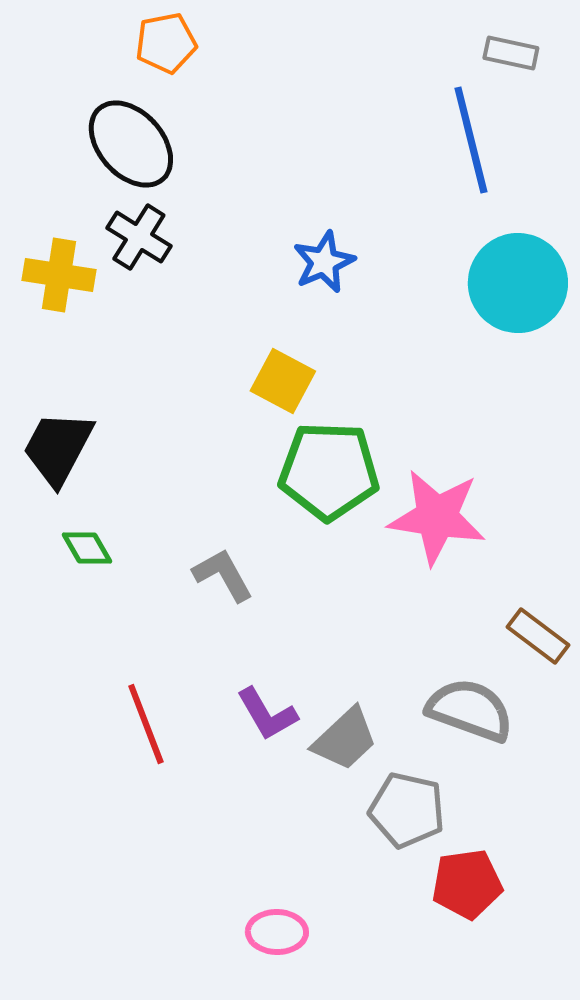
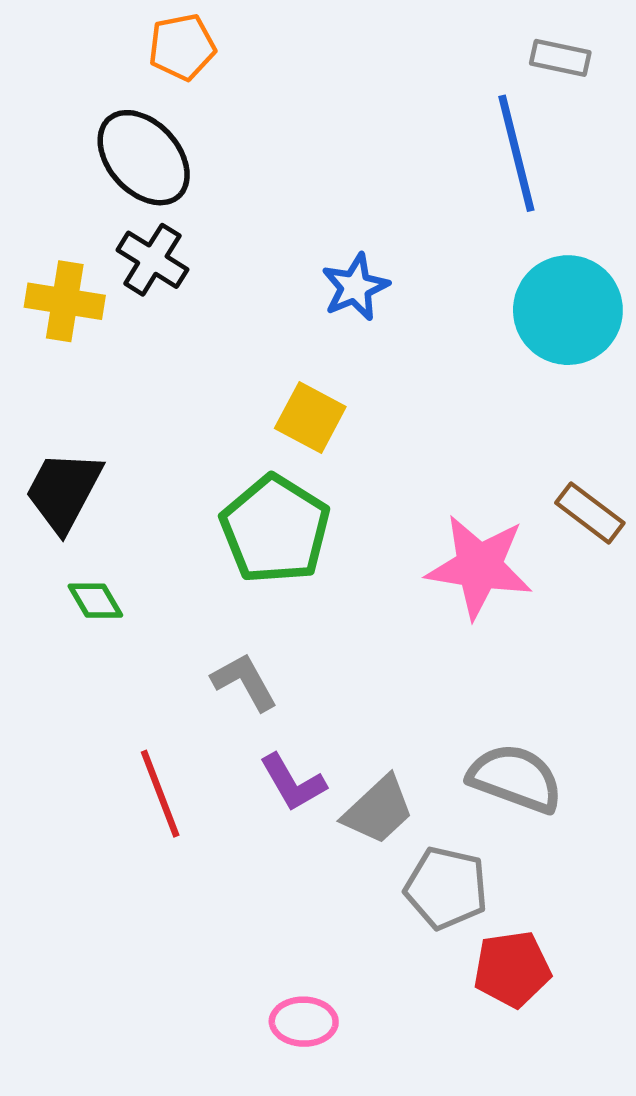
green pentagon: (329, 471) -> (275, 529), moved, turned 30
gray L-shape: (223, 575) -> (244, 682), moved
brown rectangle: (538, 636) -> (590, 513), moved

